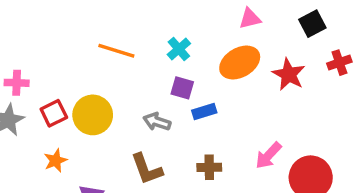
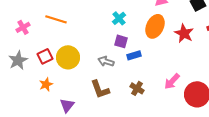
orange line: (116, 51) -> (56, 19), moved
orange ellipse: (240, 63) -> (155, 26), turned -35
pink cross: (17, 83) -> (23, 27), moved, turned -32
brown cross: (209, 167) -> (137, 88), turned 32

